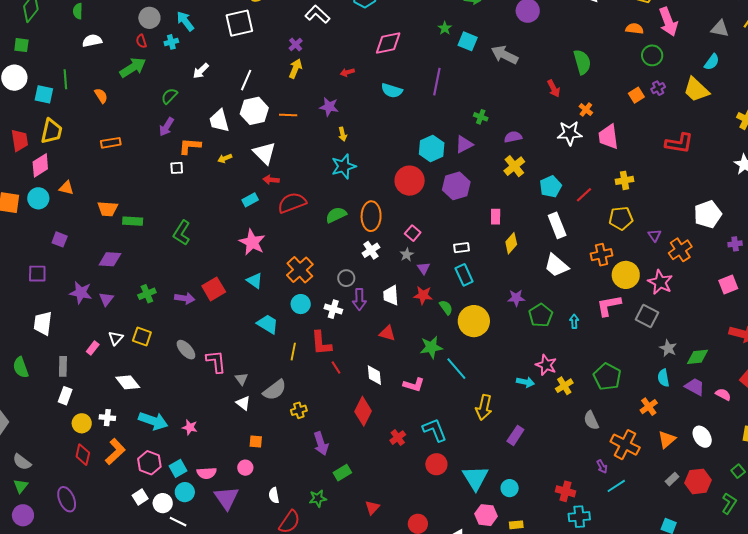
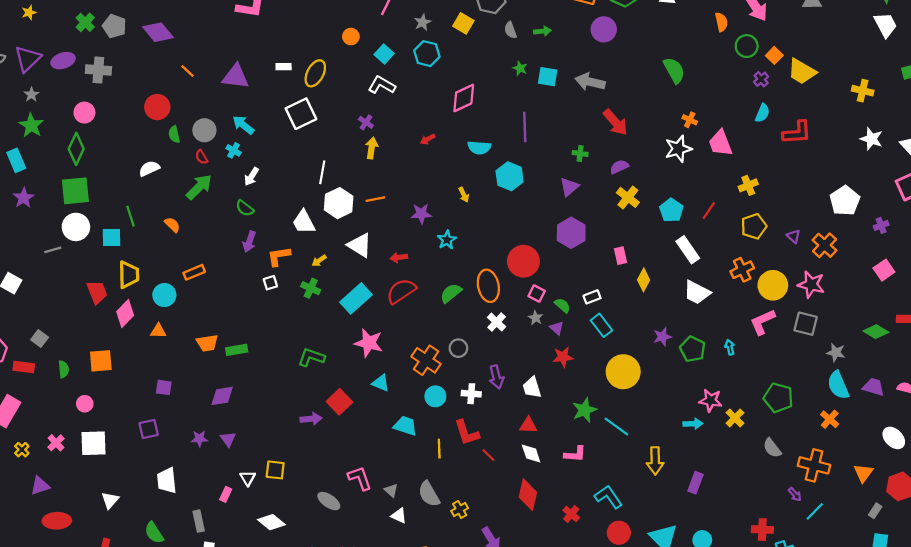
green semicircle: (78, 11) -> (174, 134), moved
orange semicircle: (635, 29) -> (721, 22), turned 84
cyan cross: (171, 42) -> (234, 150), turned -32
green square: (21, 45) -> (75, 191), size x1.8
cyan semicircle: (712, 62) -> (762, 113), moved
white arrow: (201, 71) -> (251, 177), moved
red arrow: (554, 88) -> (615, 122), moved, size x1.5
orange square: (636, 95) -> (774, 55), moved
green semicircle: (169, 96) -> (245, 208), turned -84
purple star: (329, 107) -> (421, 214), moved
yellow arrow: (343, 134) -> (464, 195), moved
cyan hexagon: (432, 148) -> (510, 176), moved
cyan star: (344, 166) -> (447, 240), size x0.7
red arrow: (271, 180) -> (399, 257), moved
red circle: (410, 181) -> (523, 261), moved
cyan circle: (38, 198) -> (164, 295), moved
cyan rectangle: (250, 200) -> (356, 298), size x1.8
green L-shape: (182, 233) -> (311, 357), moved, turned 90
gray circle: (346, 278) -> (458, 348), moved
purple star: (81, 293) -> (199, 439), size x0.7
green cross: (147, 294) -> (311, 288), moved, turned -30
white trapezoid: (391, 295) -> (532, 388), moved
green semicircle: (446, 307) -> (562, 305), moved
red triangle: (387, 333) -> (528, 425), moved
gray ellipse: (186, 350) -> (329, 501), moved
green diamond: (697, 357) -> (876, 332), moved, turned 50
cyan semicircle: (663, 378) -> (838, 385), size x1.5
gray semicircle: (275, 390) -> (429, 494), turned 110
orange triangle: (667, 439) -> (863, 473), moved
gray rectangle: (672, 479) -> (875, 511), moved

